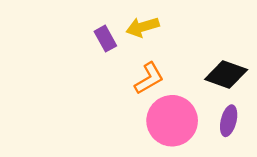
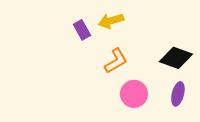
pink circle: (172, 121) -> (134, 94), size x0.7

